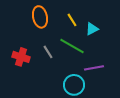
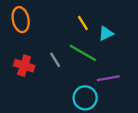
orange ellipse: (40, 17) -> (21, 20), moved

